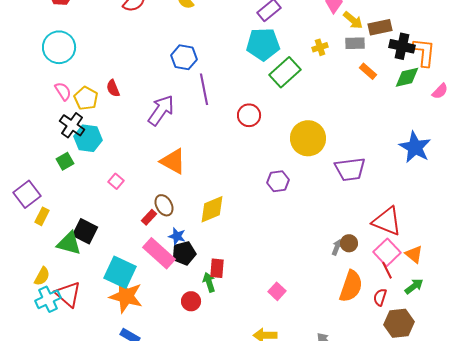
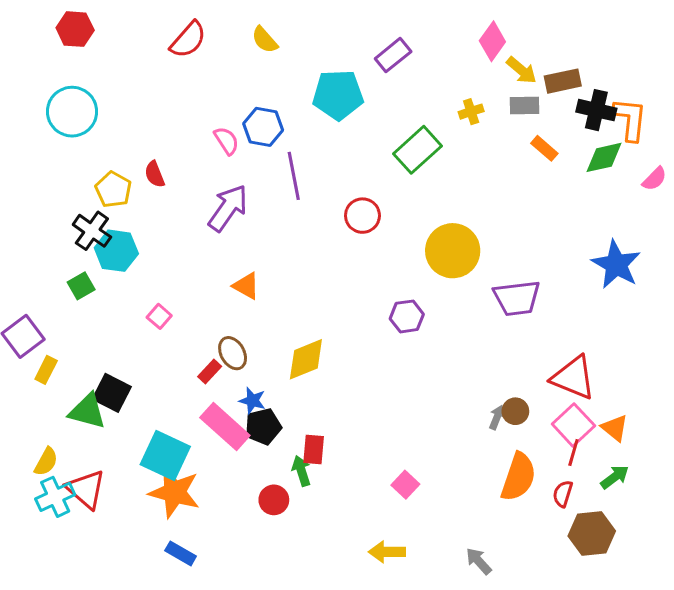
cyan pentagon: (263, 44) -> (338, 95), moved
pink semicircle: (63, 91) -> (226, 141), moved
orange triangle: (173, 161) -> (246, 286), size x0.7
red line: (387, 270) -> (573, 453), turned 42

